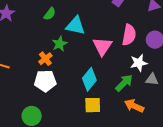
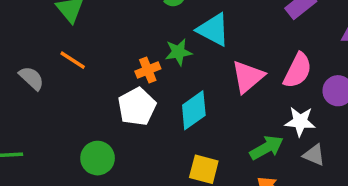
cyan diamond: (89, 79) -> (194, 110), moved
white pentagon: (45, 81) -> (137, 107), turned 30

